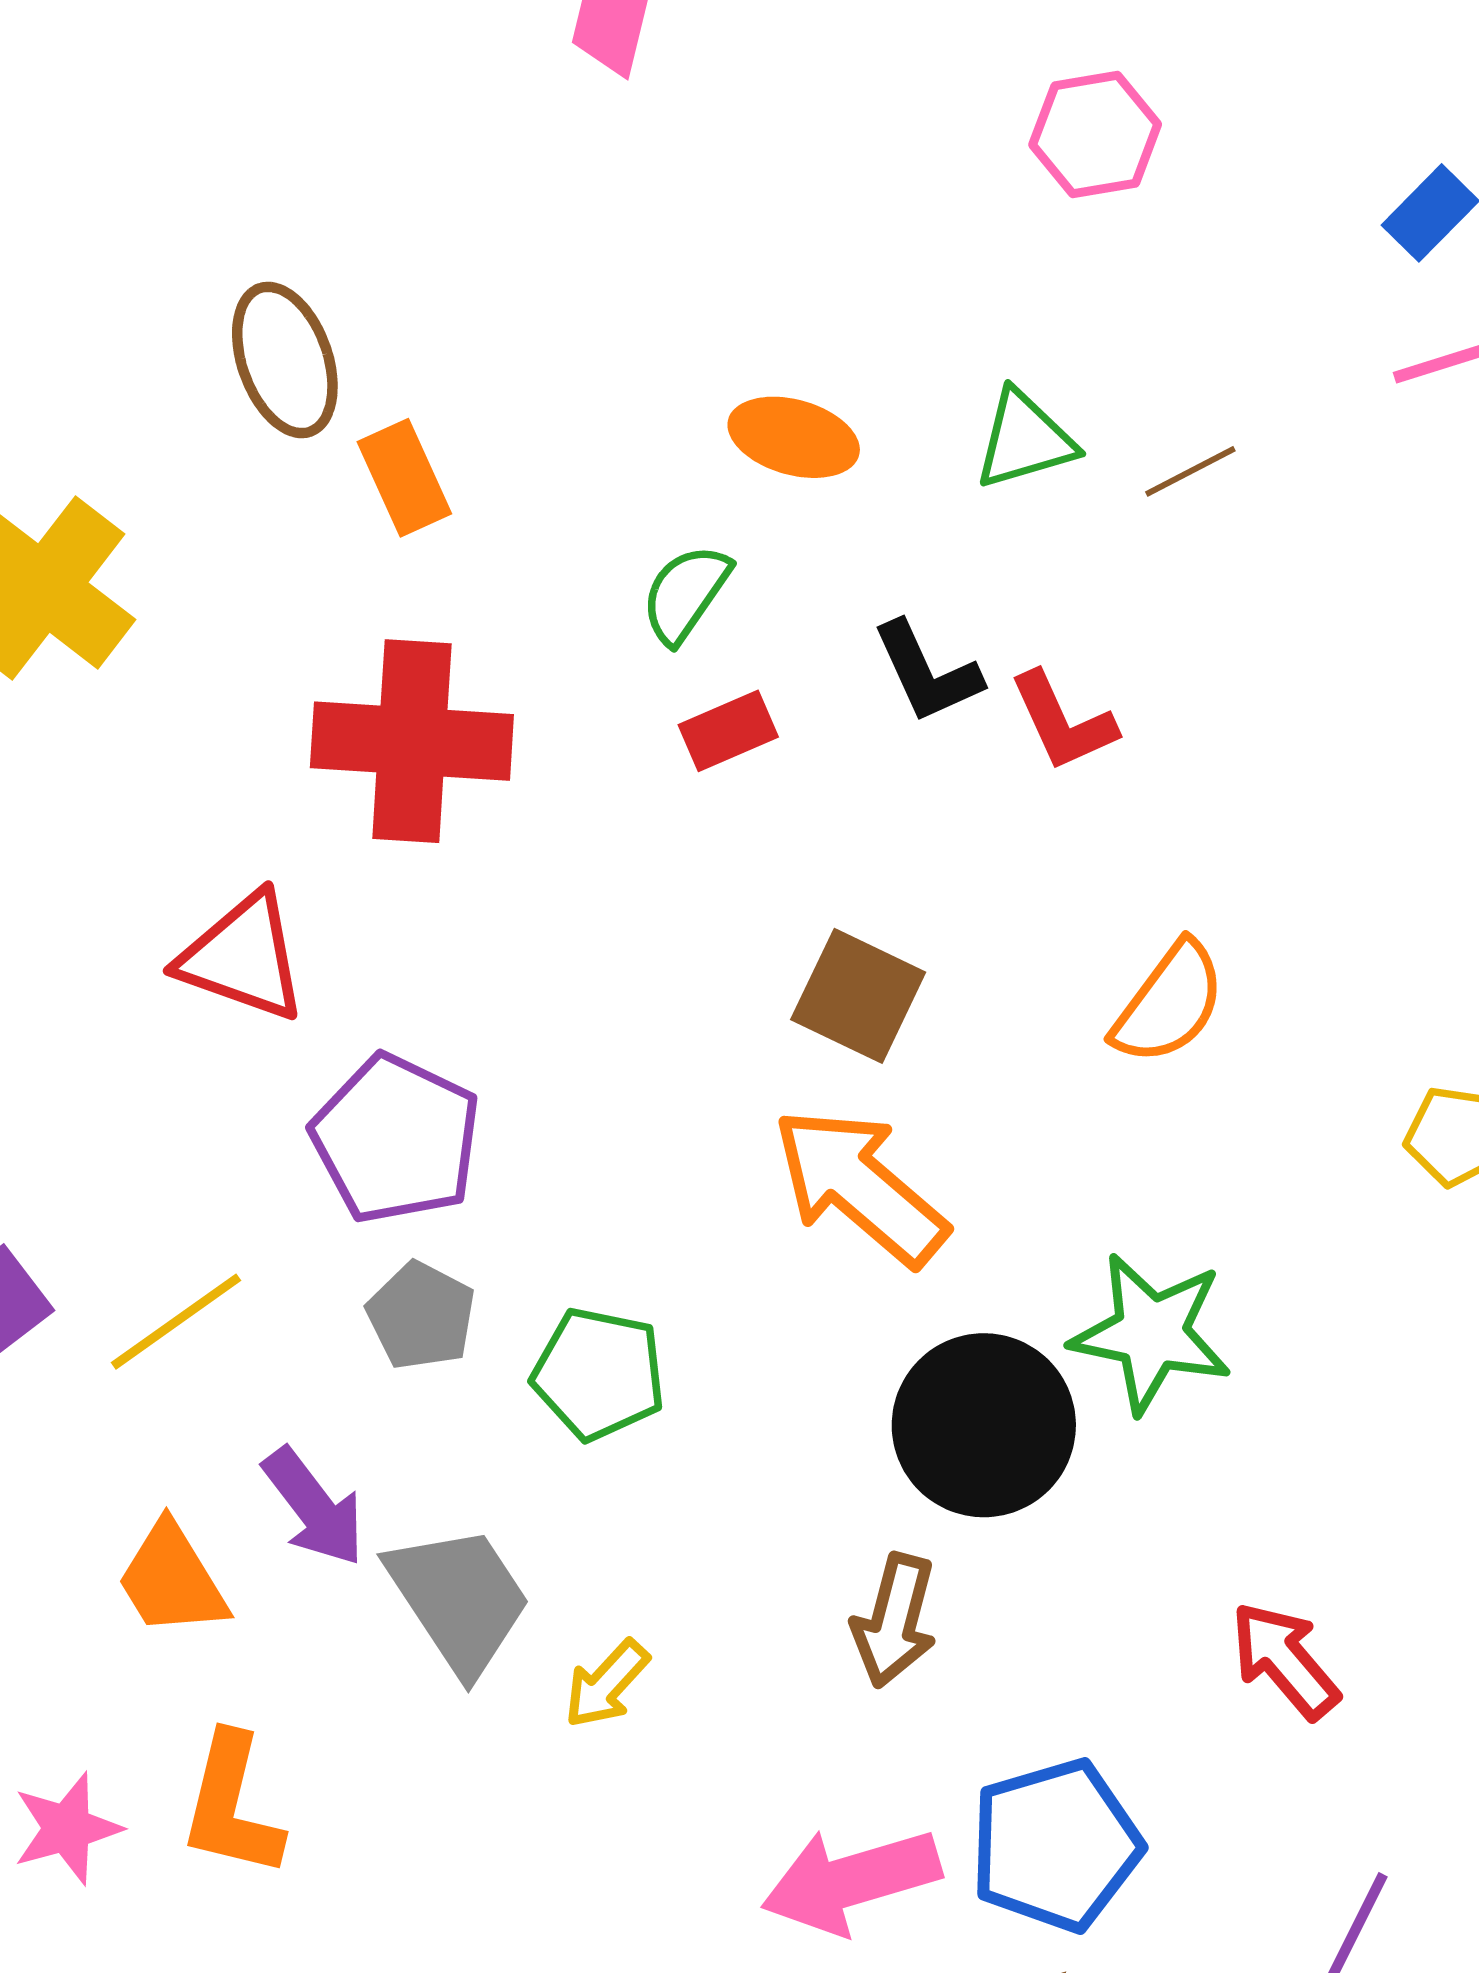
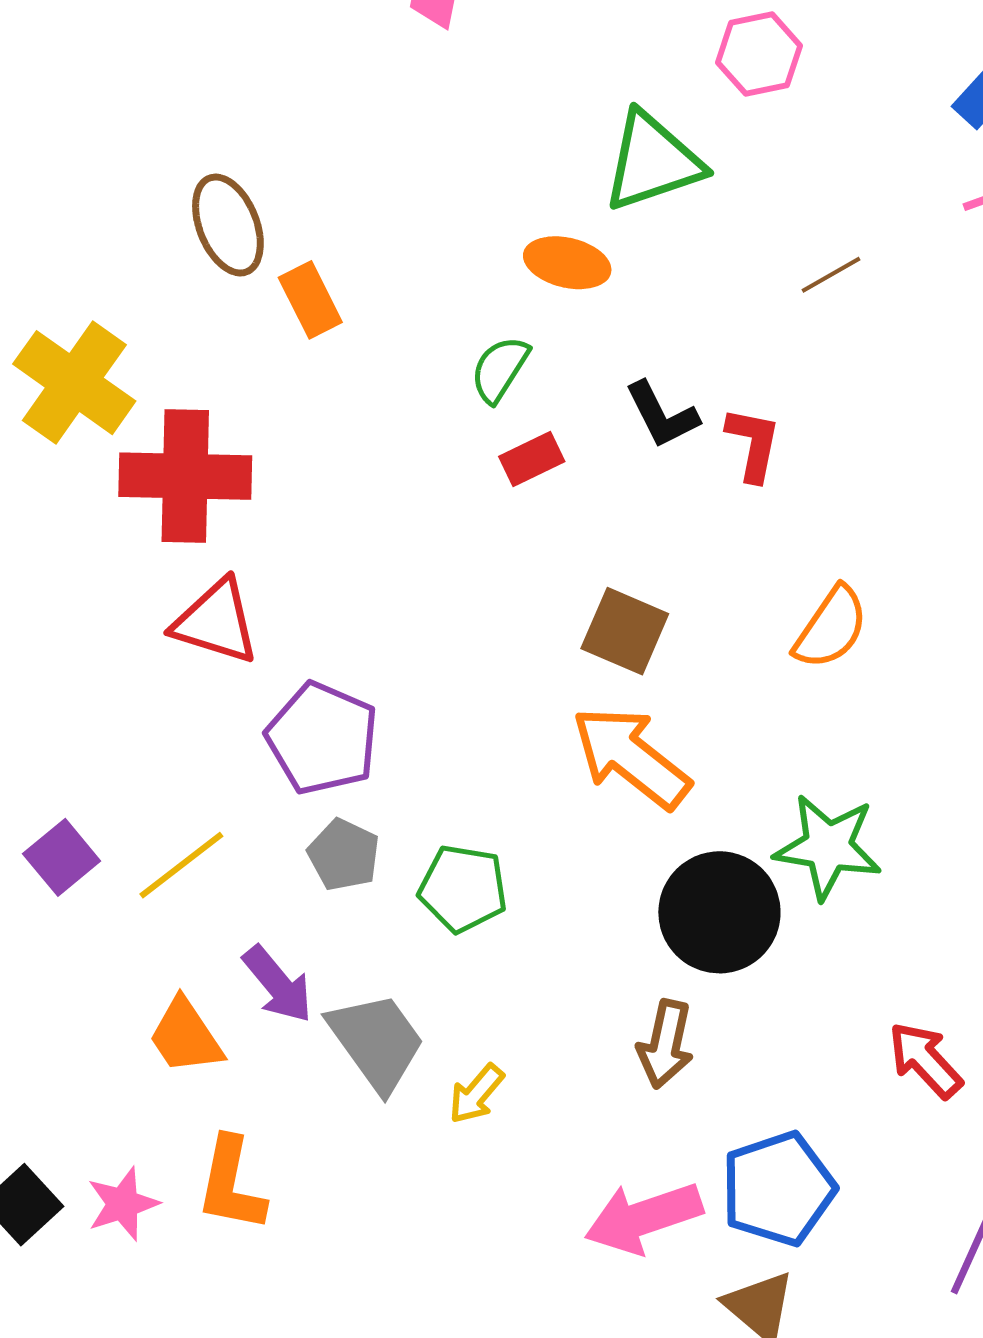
green triangle: (1025, 440) -> (653, 162), moved, size x1.5
red L-shape: (1063, 722) -> (753, 444), turned -142
red cross: (412, 741) -> (185, 476), moved

